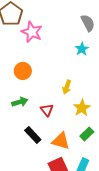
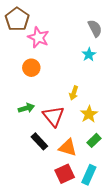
orange circle: (23, 71) -> (31, 68), moved
red triangle: (47, 110) -> (54, 116), size x1.6

